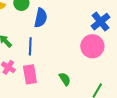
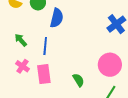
pink circle: (92, 46) -> (110, 65), moved

